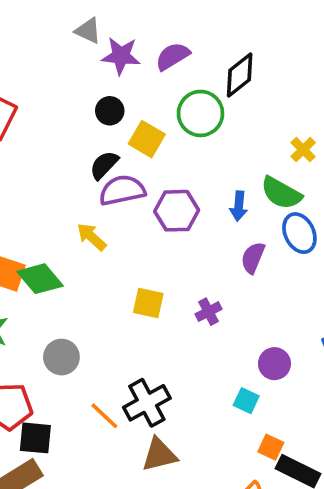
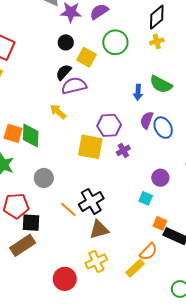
black diamond: (240, 75) -> (157, 17), moved
yellow cross: (303, 150) -> (157, 41), moved, turned 32
purple hexagon: (177, 211) -> (109, 125), moved
blue ellipse: (299, 233) -> (163, 128), moved
green diamond: (40, 279) -> (31, 136), turned 45
yellow square: (148, 303) -> (90, 147), size x1.5

